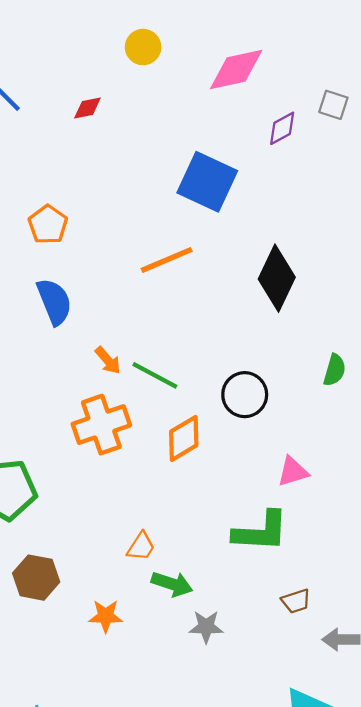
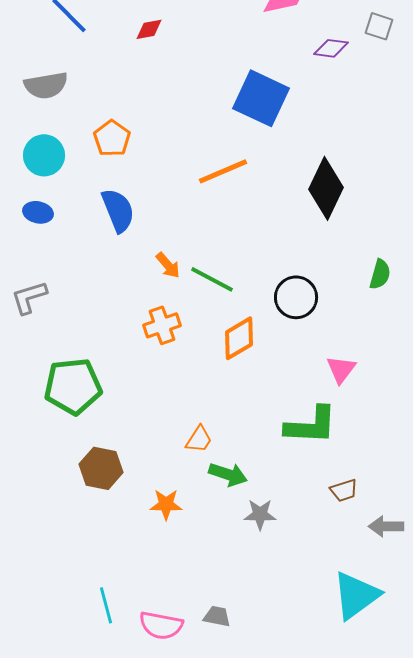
purple diamond: (282, 128) -> (331, 48), turned 36
orange cross: (101, 425) -> (162, 325), size x0.7
pink triangle: (293, 472) -> (341, 369), turned -36

